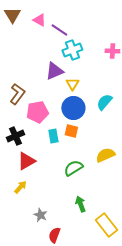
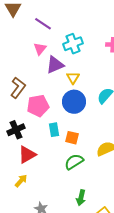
pink triangle: (39, 20) -> (40, 49), moved, turned 40
purple line: (59, 30) -> (43, 24), moved
orange square: (71, 131) -> (72, 138), moved
green arrow: (80, 204) -> (81, 198), turned -147

